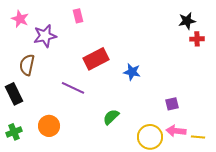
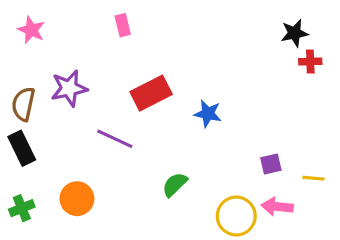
purple star: (45, 36) -> (69, 88), moved
brown semicircle: (27, 65) -> (23, 104), moved
yellow line: (198, 137) -> (313, 178), moved

